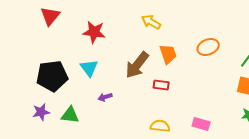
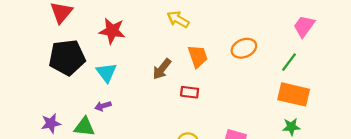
brown arrow: (137, 65) -> (162, 69), size x0.7
black pentagon: (52, 76) -> (67, 57), moved
purple arrow: (105, 97) -> (103, 106), moved

